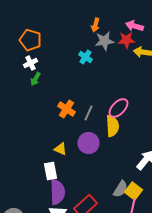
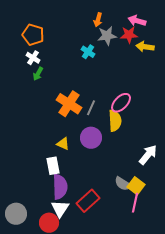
white cross: (30, 63) -> (33, 58), turned -32
orange cross: (66, 109) -> (69, 104), size x1.4
gray semicircle: (120, 189) -> (123, 184), turned 90

